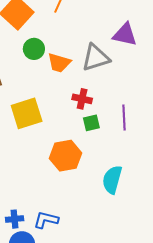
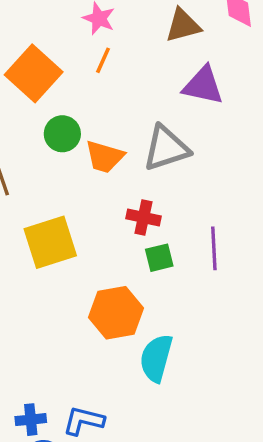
purple triangle: (125, 35) -> (203, 85), moved
cyan semicircle: (112, 180) -> (156, 358), moved

